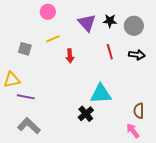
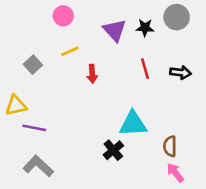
gray circle: (134, 26) -> (177, 17), moved
gray square: (25, 49) -> (33, 65), turned 32
brown semicircle: (139, 111) -> (170, 146), moved

